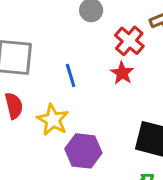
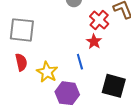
blue line: (71, 75) -> (80, 62), moved

